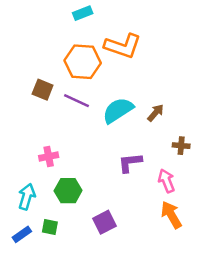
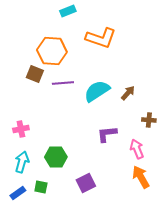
orange hexagon: (83, 62) -> (52, 51), moved
purple line: (77, 101) -> (63, 83), turned -30
pink cross: (49, 157) -> (21, 129), moved

